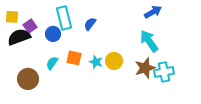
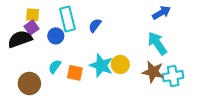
yellow square: (12, 17) -> (33, 15), moved
orange square: (74, 58) -> (75, 73), moved
cyan star: (96, 62) -> (101, 66), size x1.6
brown star: (145, 68) -> (153, 72), turned 30

